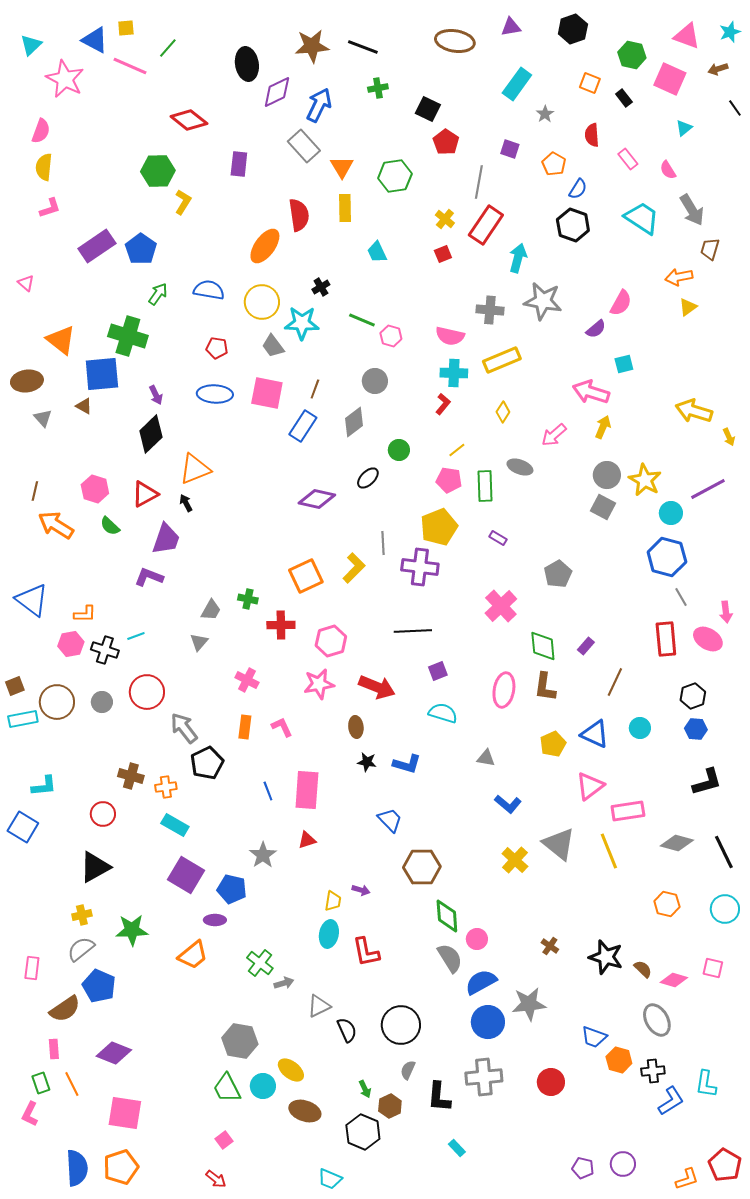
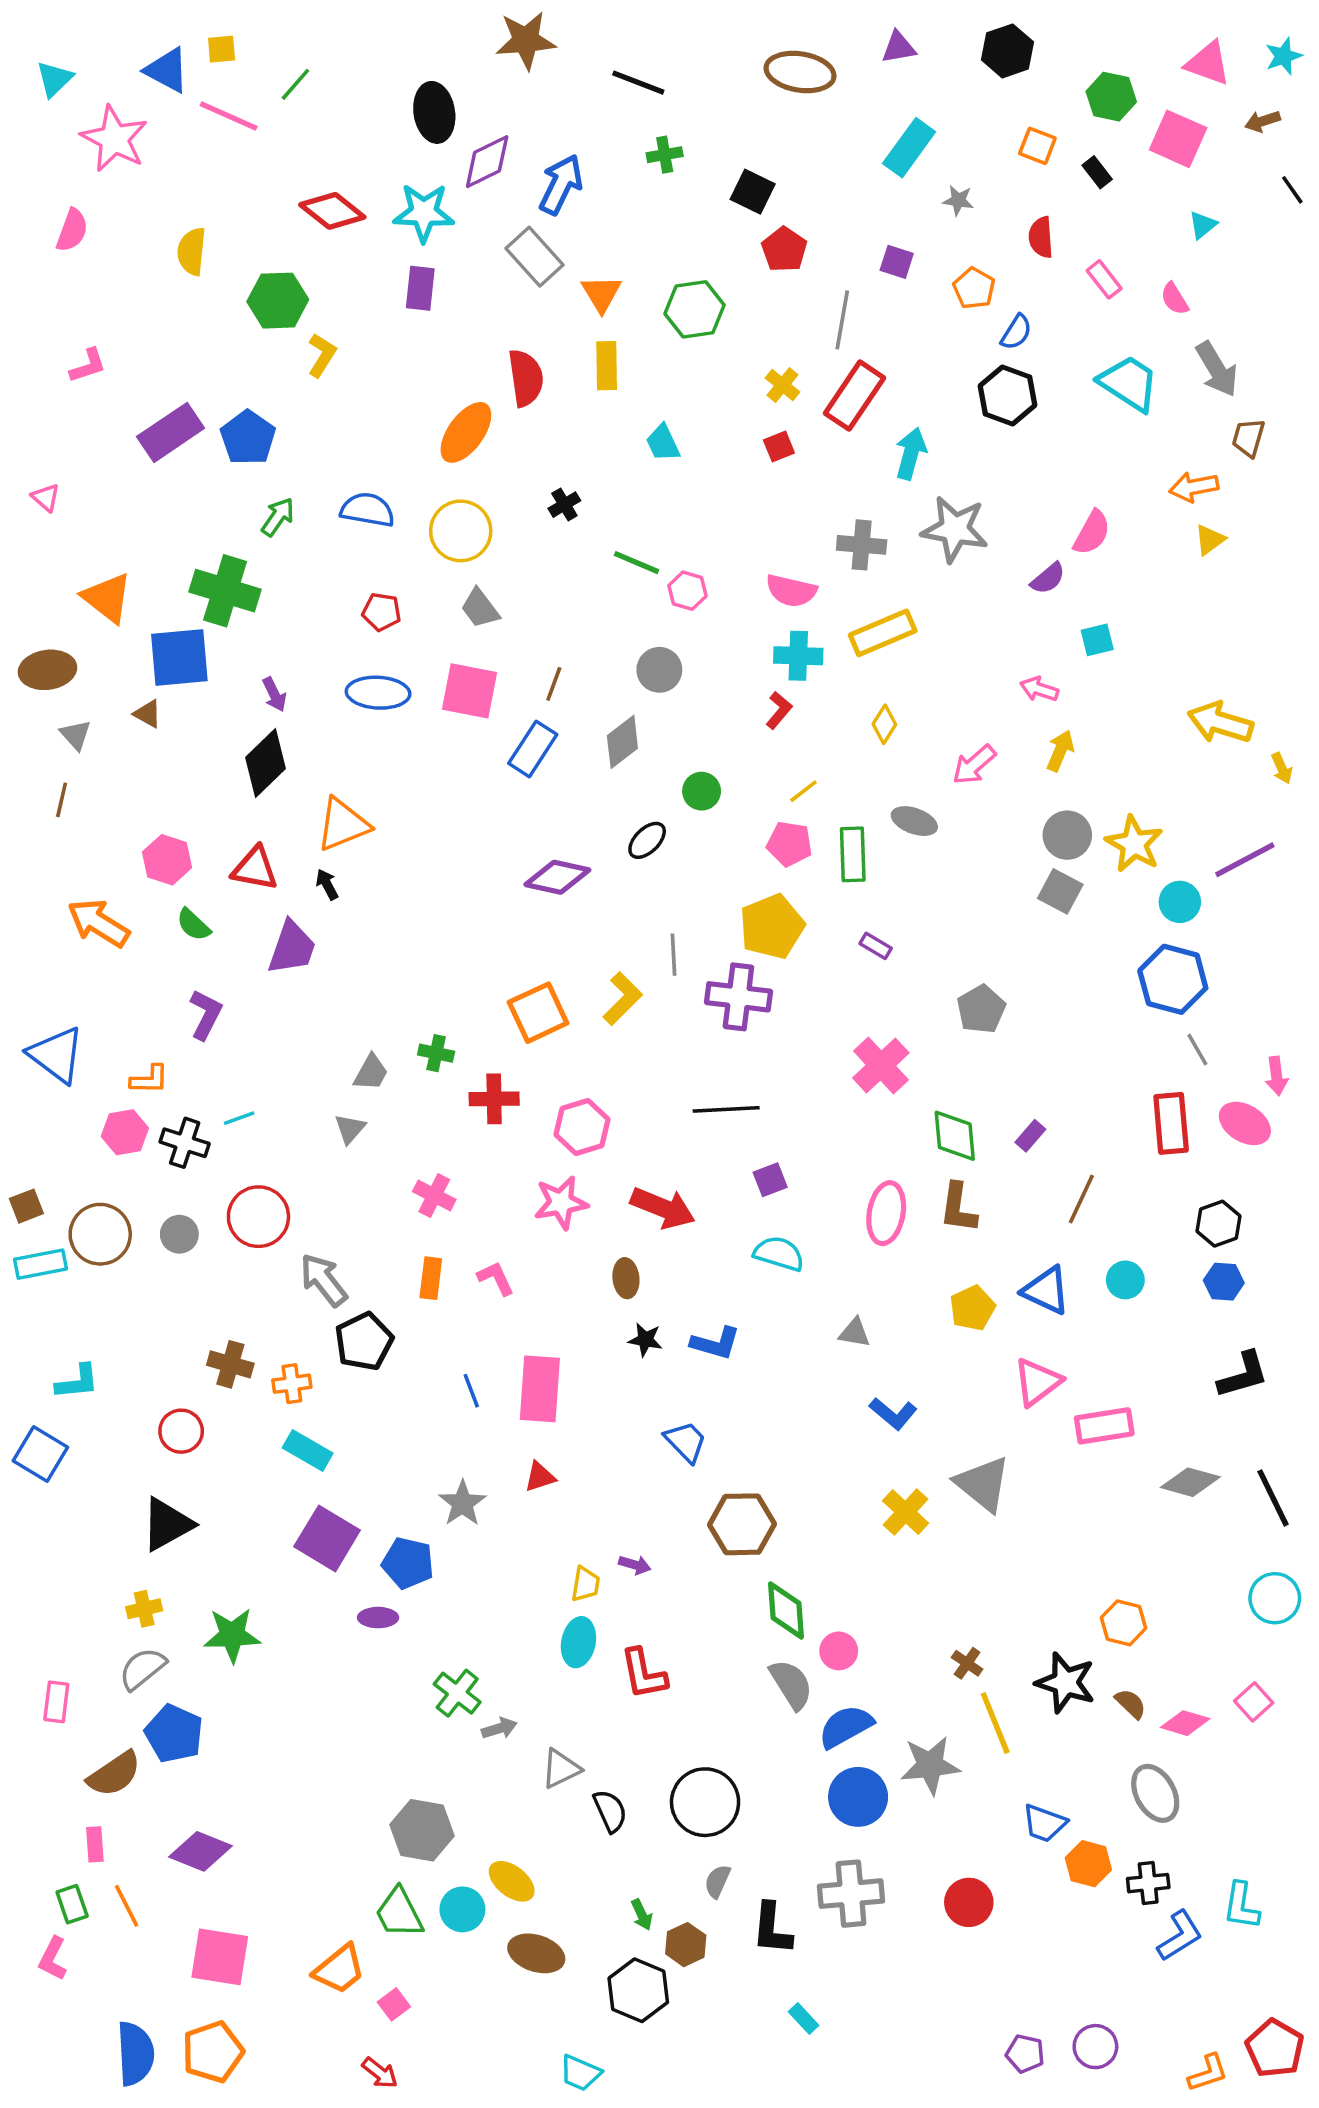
brown star: (312, 46) -> (526, 40), moved
gray star: (545, 114) -> (958, 200), turned -30
yellow semicircle: (44, 167) -> (192, 251), moved
cyan star: (302, 323) -> (424, 213), moved
pink arrow: (591, 392) -> (1039, 689), size x0.6
brown line: (35, 491) -> (62, 800), moved
red triangle: (145, 494) -> (255, 868), turned 40
purple L-shape: (149, 577) -> (206, 1014), moved, turned 96
yellow line: (609, 851) -> (995, 1723), moved
orange hexagon: (667, 904) -> (1124, 1623), moved
orange trapezoid: (193, 955) -> (339, 1969), moved
pink square: (713, 968) -> (1254, 1702), turned 35

